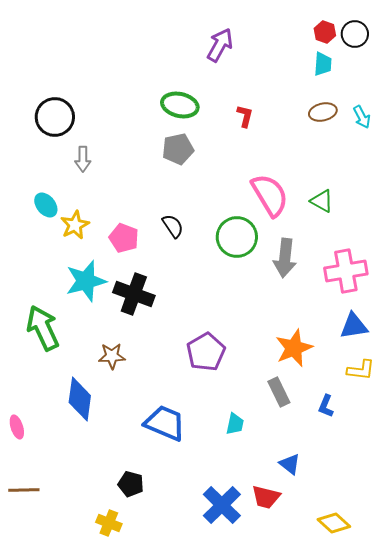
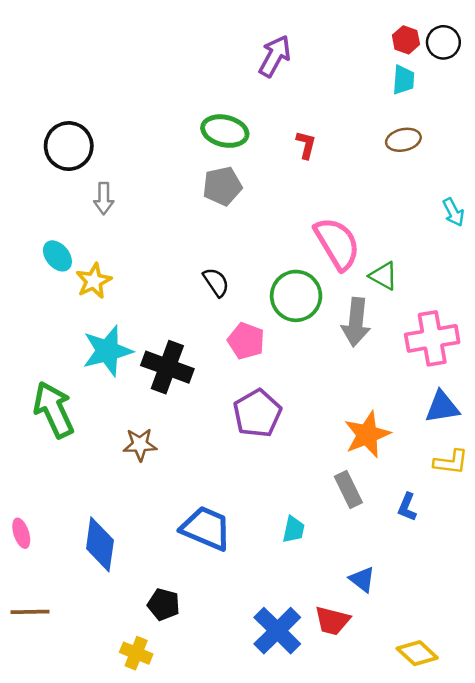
cyan arrow: (362, 117) -> (453, 212), moved
green triangle: (322, 201) -> (383, 276), moved
pink pentagon: (124, 238) -> (246, 341), moved
purple pentagon: (206, 352) -> (257, 413), moved
blue diamond: (80, 399) -> (100, 544), moved

